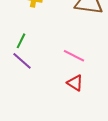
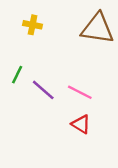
purple line: (22, 61) -> (43, 90), moved

